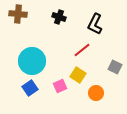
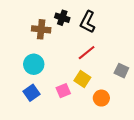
brown cross: (18, 14) -> (41, 29), moved
black L-shape: (95, 24) -> (88, 22), moved
cyan circle: (32, 61) -> (34, 64), size x0.7

